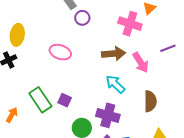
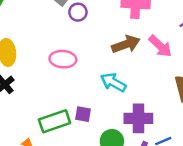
cyan arrow: (115, 84) -> (113, 82), moved
green rectangle: (40, 100) -> (55, 121), turned -60

